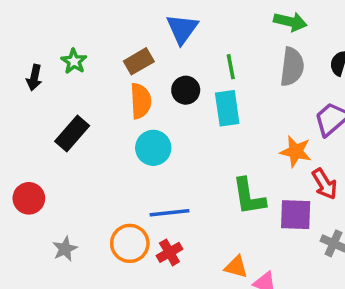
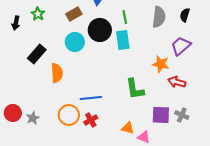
black circle: (186, 90) -> (100, 30), size x1.5
orange semicircle: (141, 101) -> (57, 73), moved
cyan circle: (153, 148) -> (75, 42), moved
red arrow: (325, 184) -> (177, 82), turned 138
red circle: (29, 198) -> (13, 113), moved
purple square: (296, 215) -> (161, 115), moved

